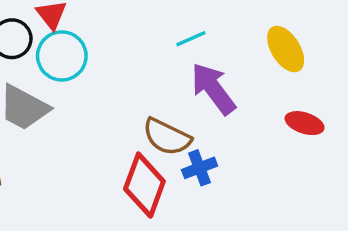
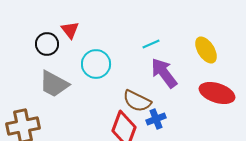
cyan circle: (62, 56) -> (96, 64), moved
red ellipse: (305, 123) -> (217, 93), size x1.6

